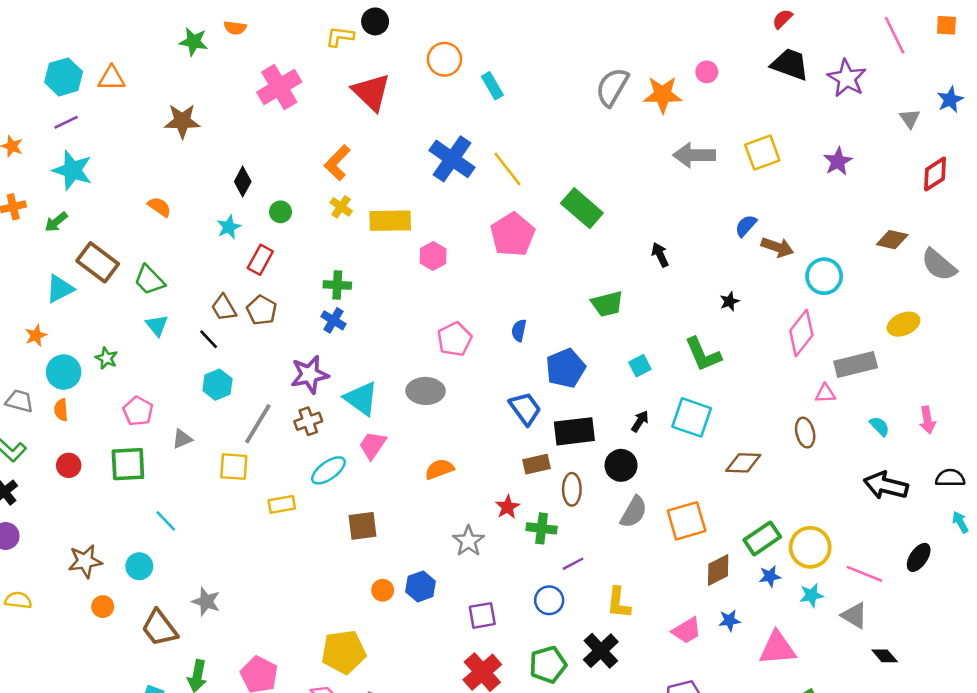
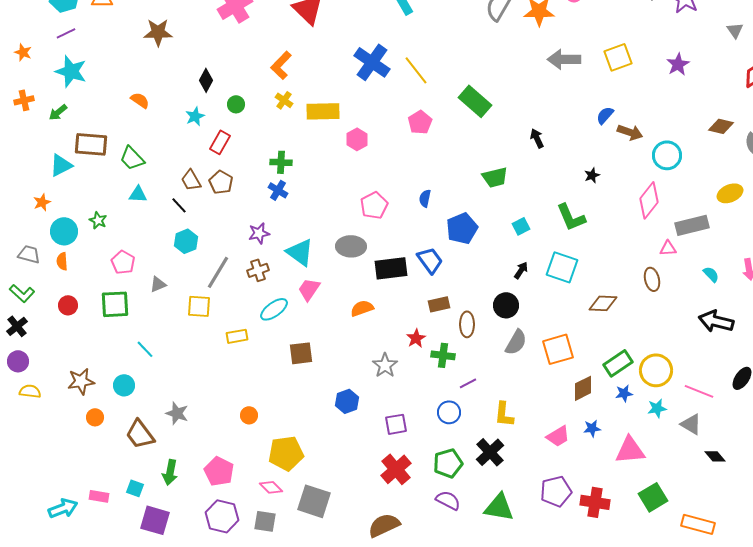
pink pentagon: (513, 235) -> (420, 122), size x0.7
brown rectangle: (98, 262) -> (91, 144), turned -32
cyan triangle: (157, 325) -> (138, 194), turned -48
purple star: (310, 375) -> (259, 233), size x0.7
black rectangle: (574, 431) -> (391, 268), moved
orange circle: (383, 590) -> (249, 415), moved
yellow semicircle: (18, 600) -> (30, 391), moved

